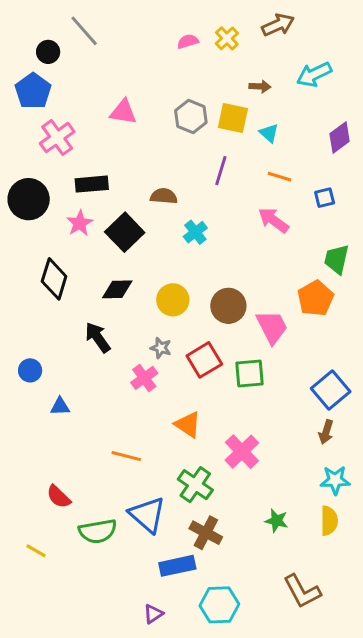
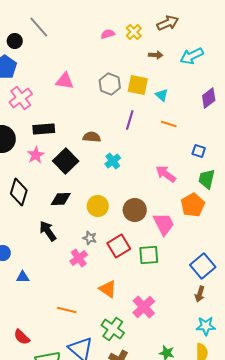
brown arrow: (260, 86) -> (156, 55), moved
blue square: (325, 198) -> (199, 151), moved, turned 32
pink arrow: (273, 220) -> (166, 174), moved

